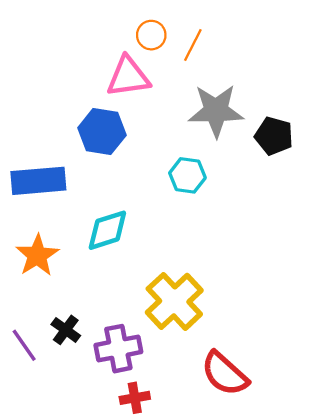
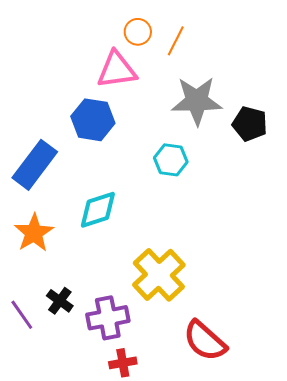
blue rectangle: (38, 181) -> (35, 165), turned -48

